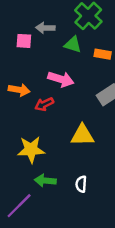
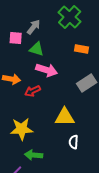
gray arrow: (45, 28) -> (34, 27), turned 126
green triangle: (73, 45) -> (37, 49), moved
white semicircle: (81, 184) -> (74, 142), moved

